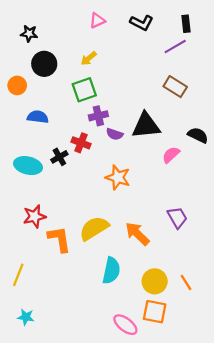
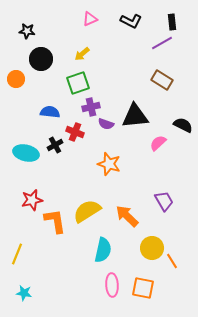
blue semicircle: (38, 117) -> (50, 112), moved
yellow circle: (155, 281) -> (152, 248), moved
pink ellipse: (125, 325) -> (112, 285), moved, turned 50

